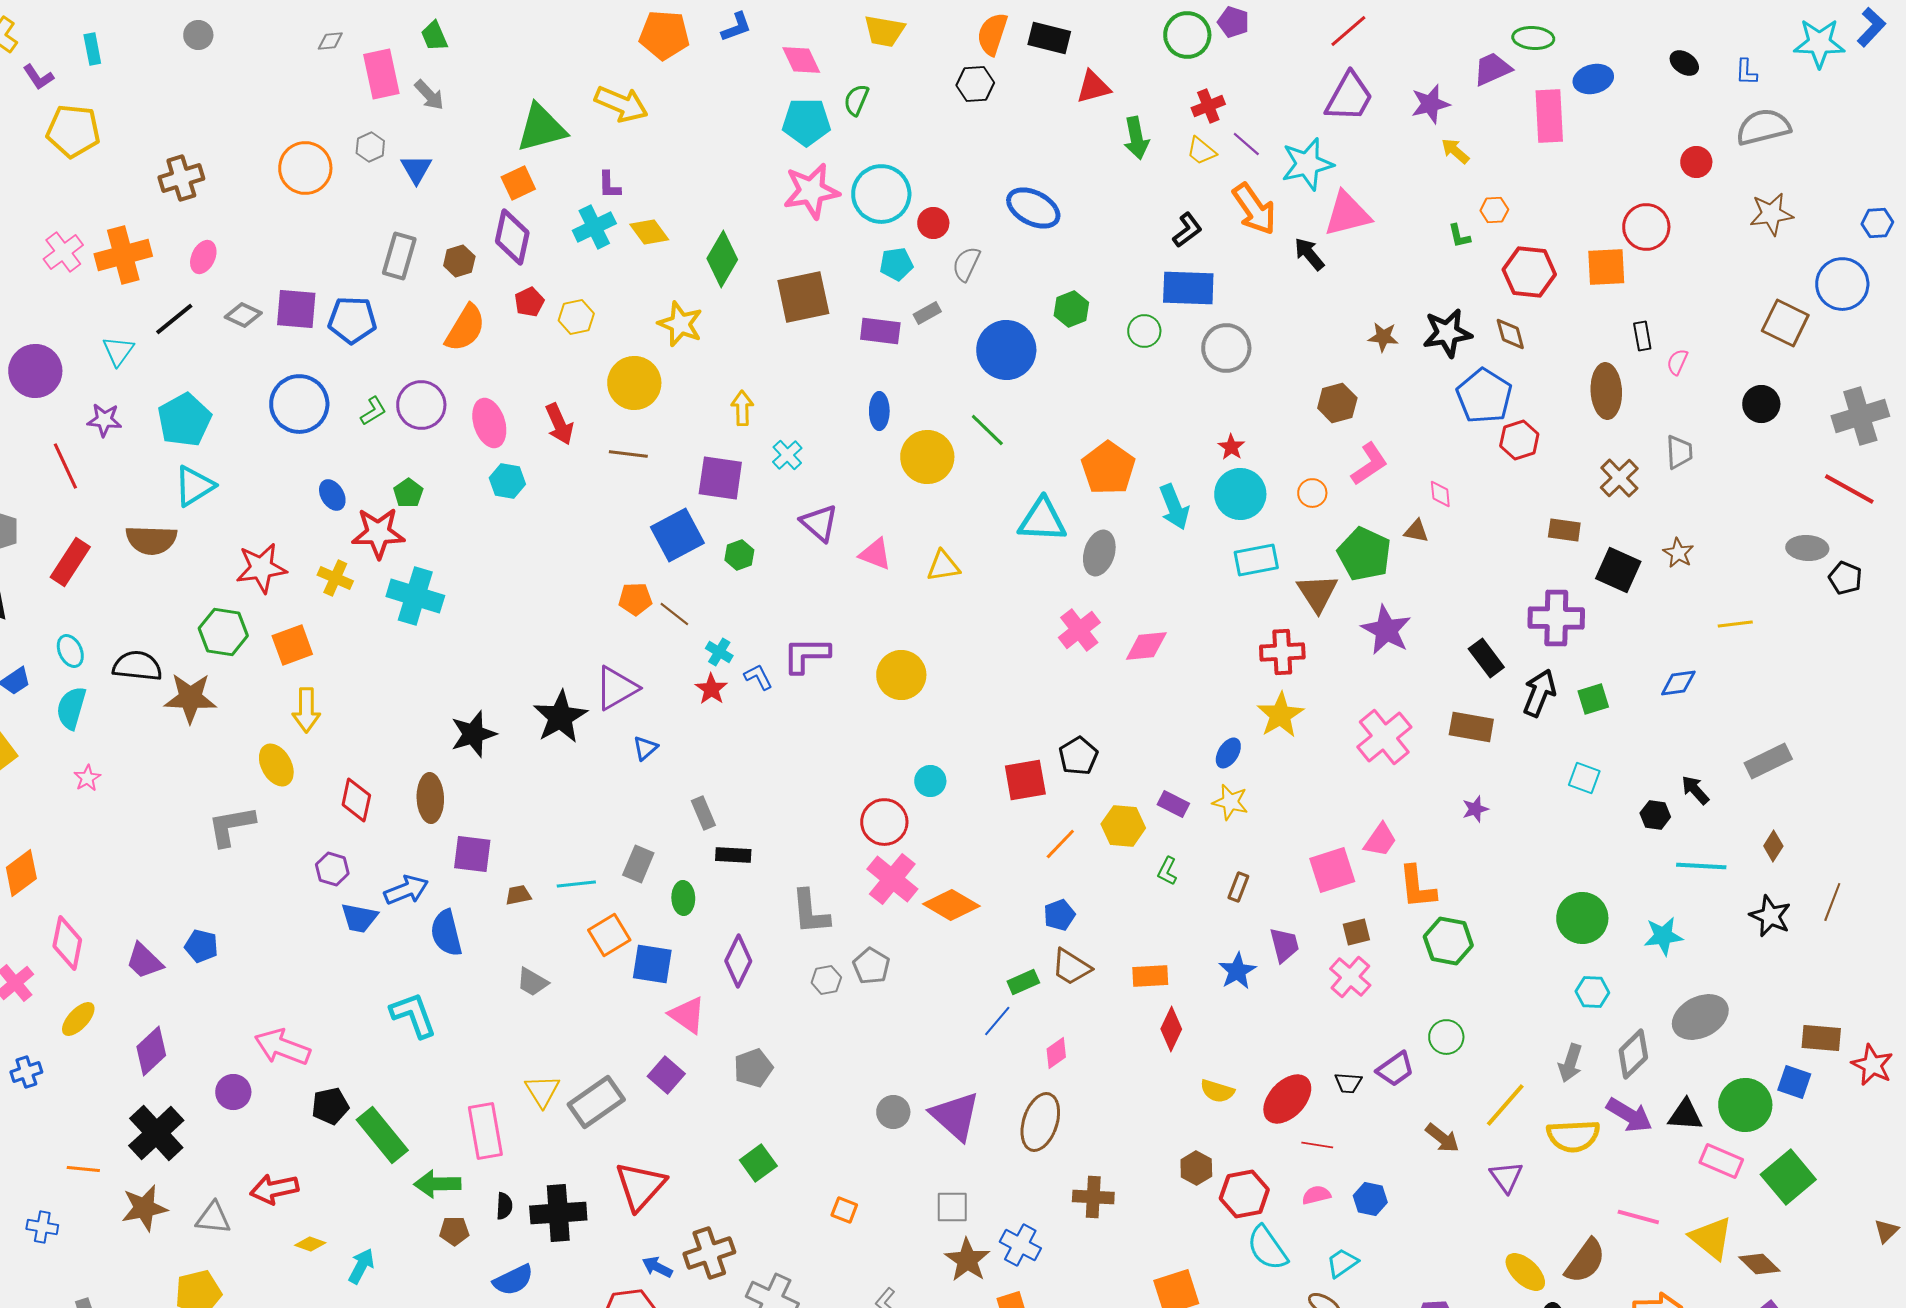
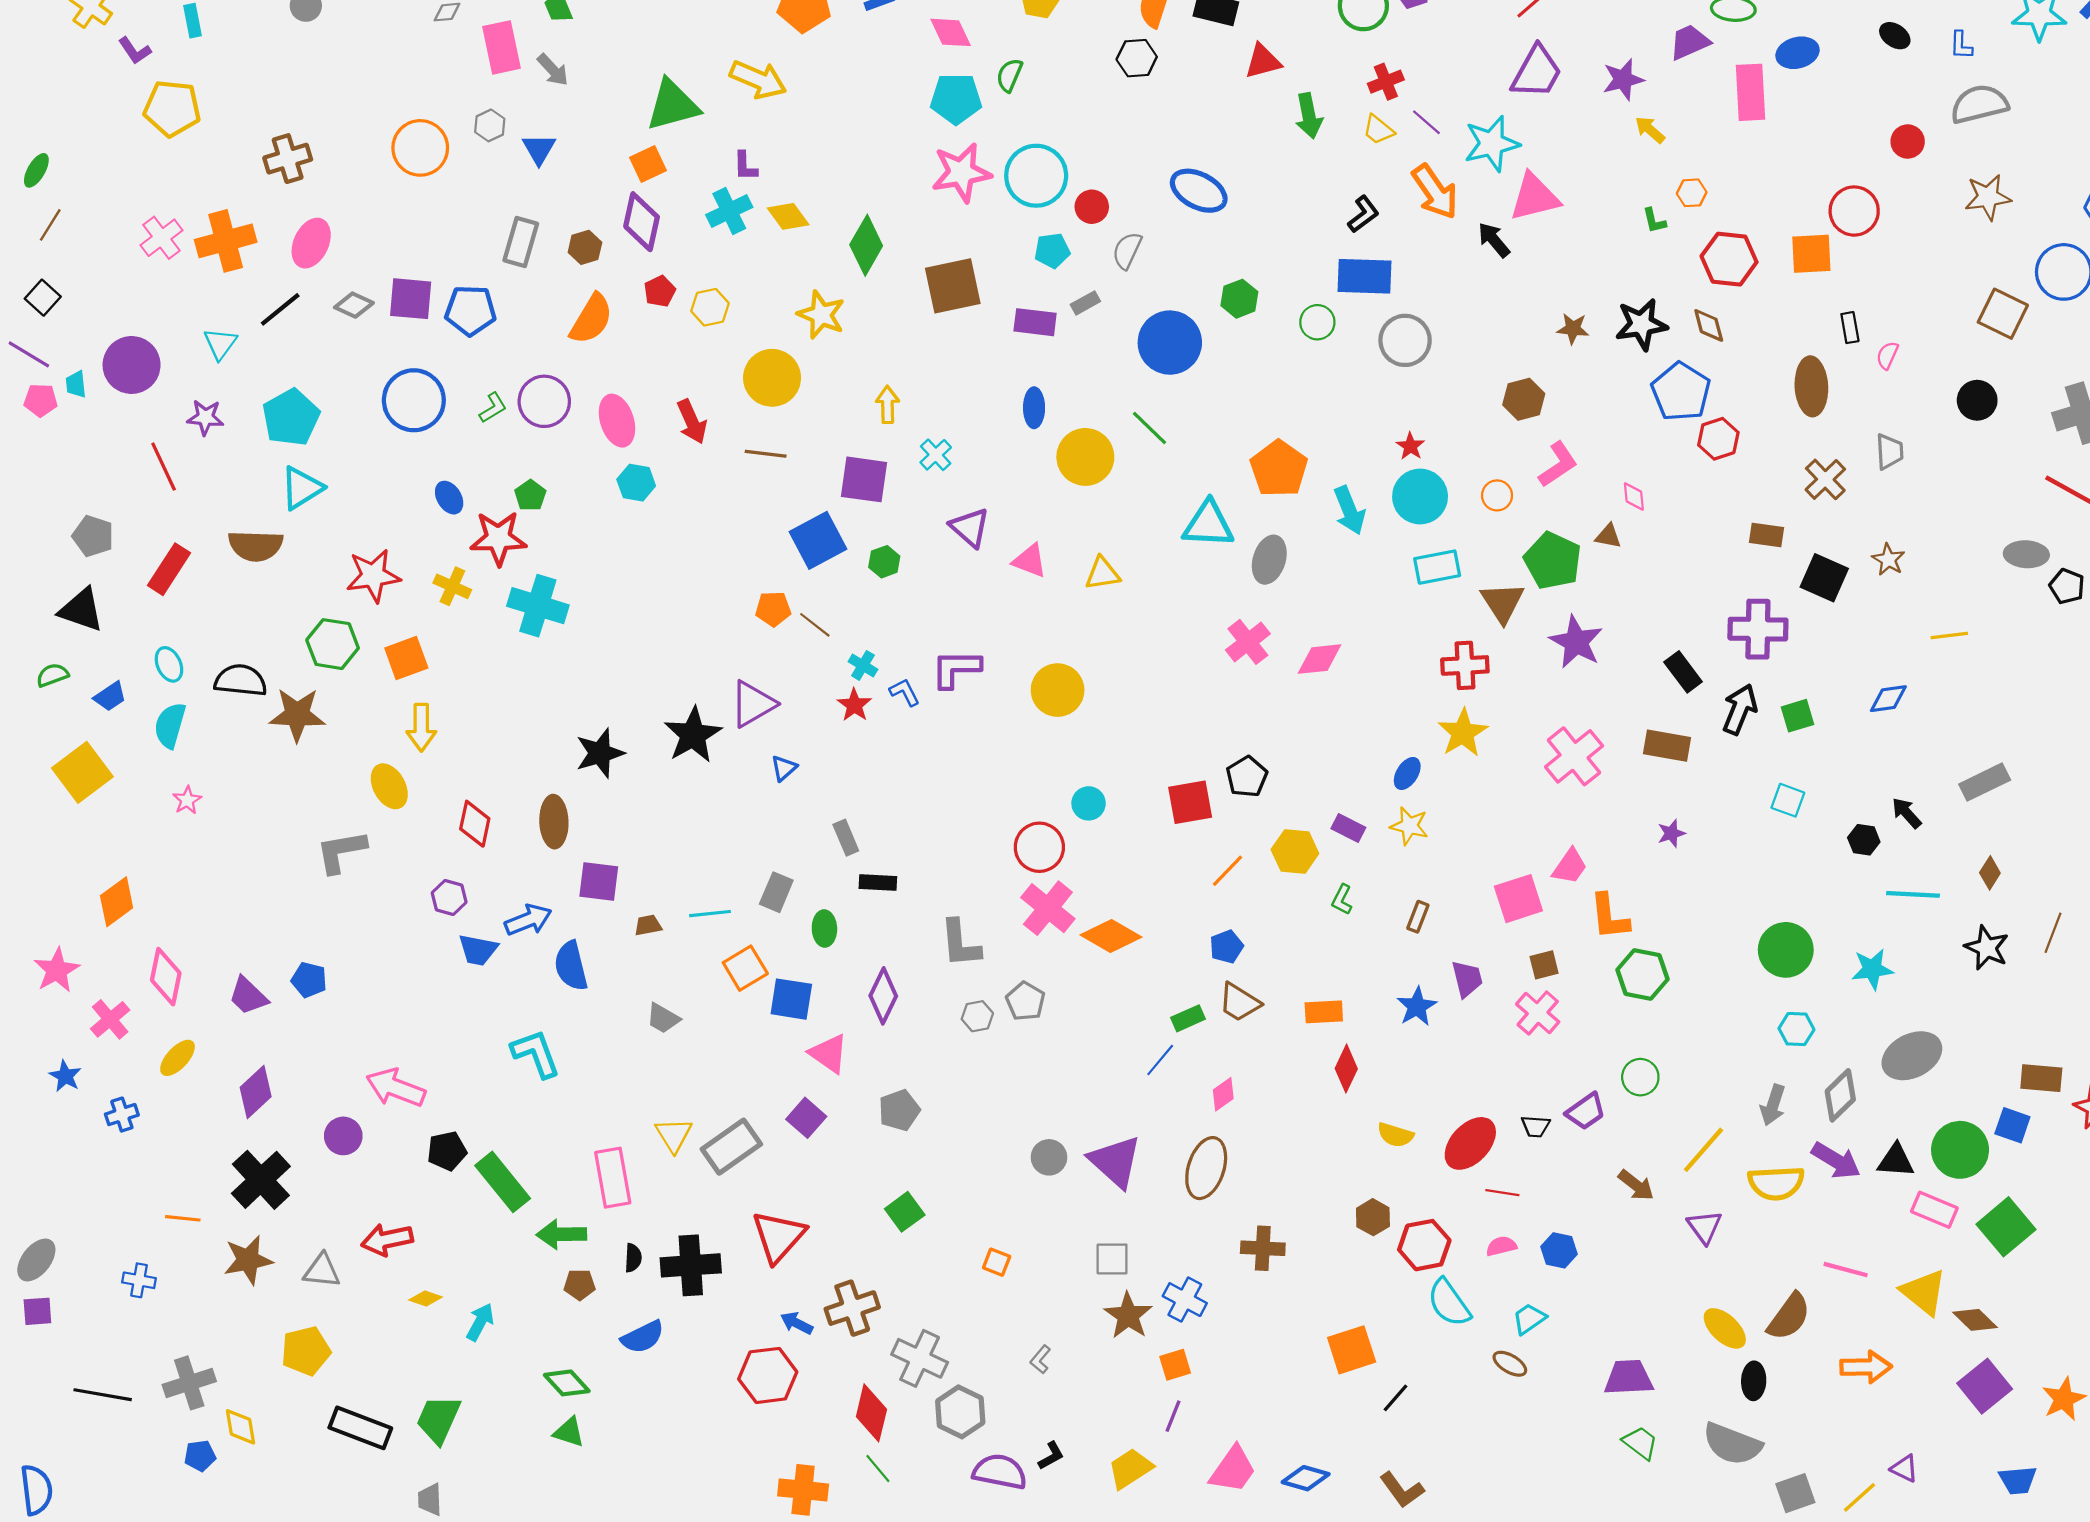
pink ellipse: (203, 257) -> (311, 243), size x1.4

